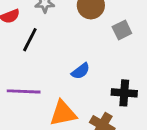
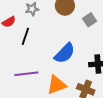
blue semicircle: (81, 71) -> (65, 53), size x1.6

